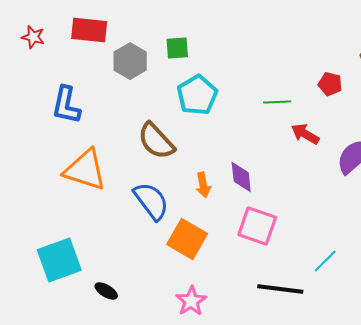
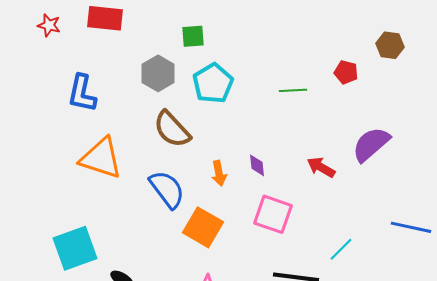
gray hexagon: (130, 61) -> (158, 73), moved
red arrow: (305, 134) -> (321, 167), moved
purple diamond: (241, 177) -> (257, 165), size x0.7

